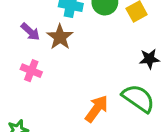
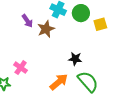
black star: (149, 59) -> (75, 59), moved
pink cross: (31, 71) -> (21, 68), moved

